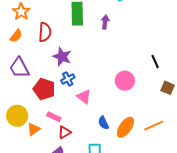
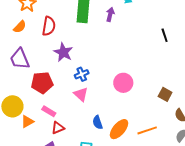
purple arrow: (105, 22) -> (110, 14), moved
black line: (155, 61) -> (165, 35), moved
blue cross: (68, 79) -> (82, 74), moved
red pentagon: (44, 89) -> (42, 83), turned -30

